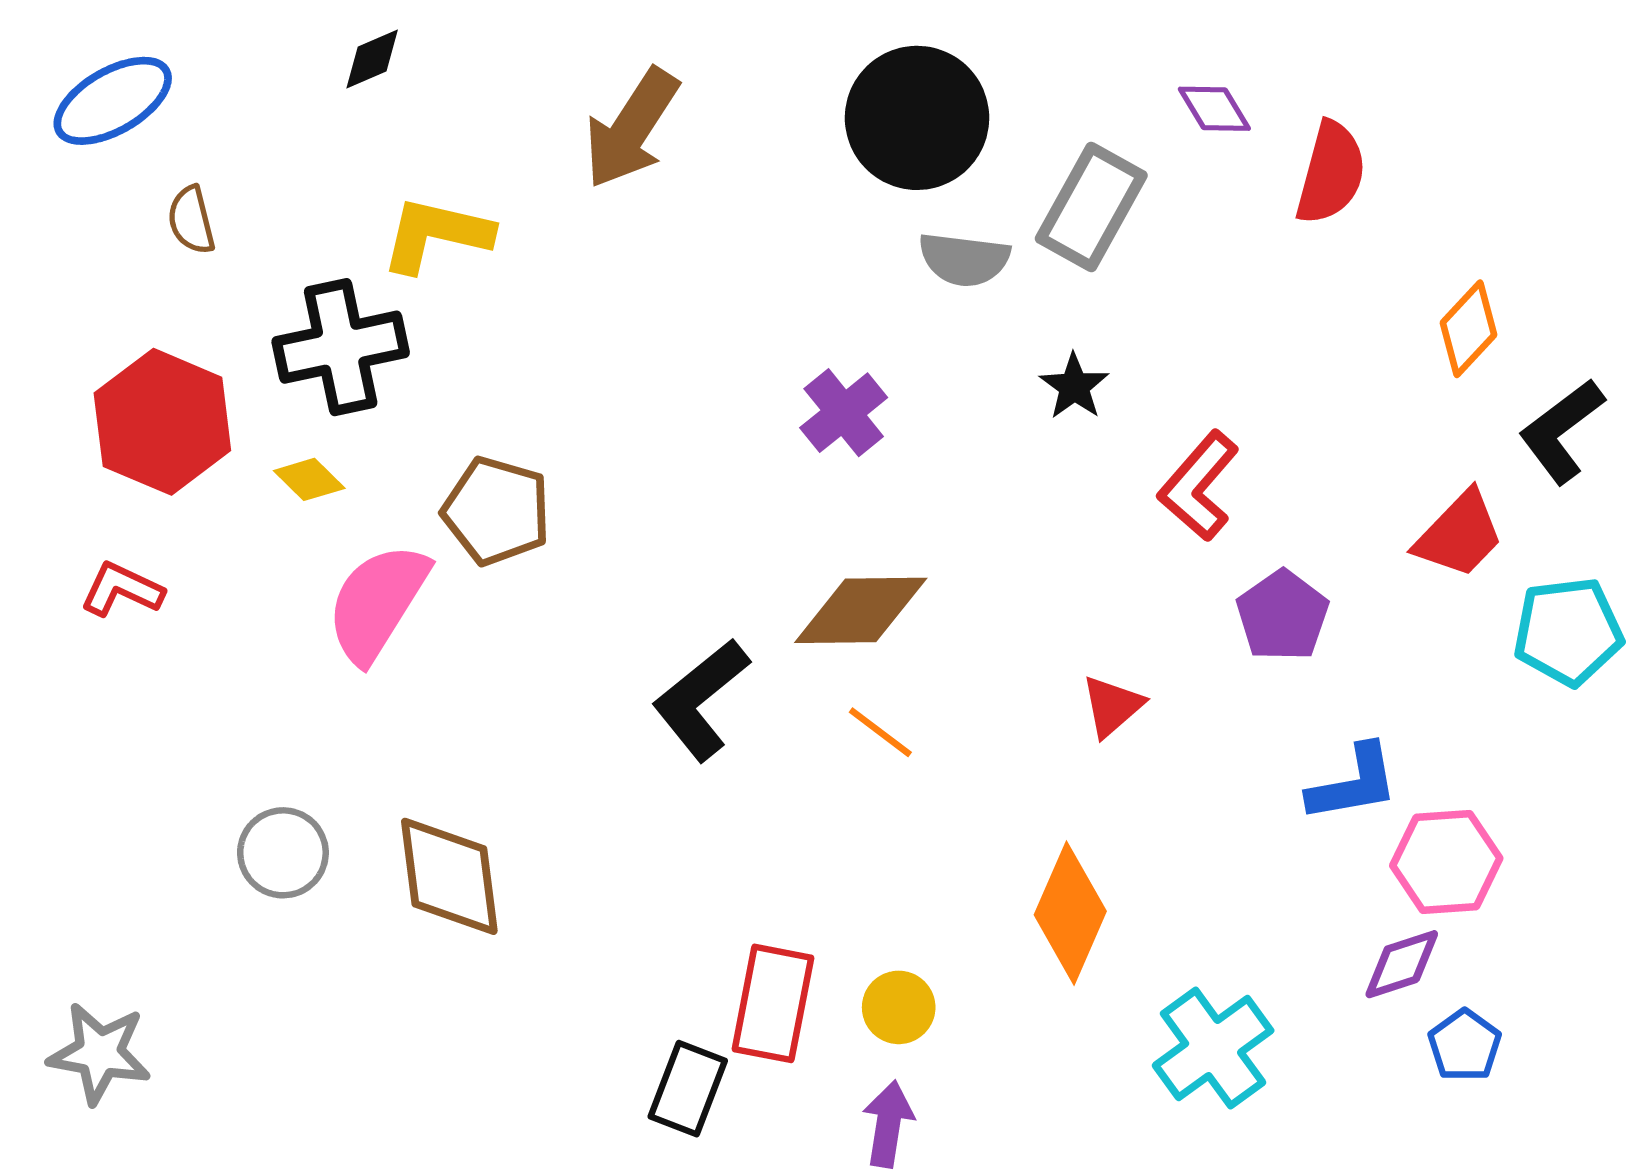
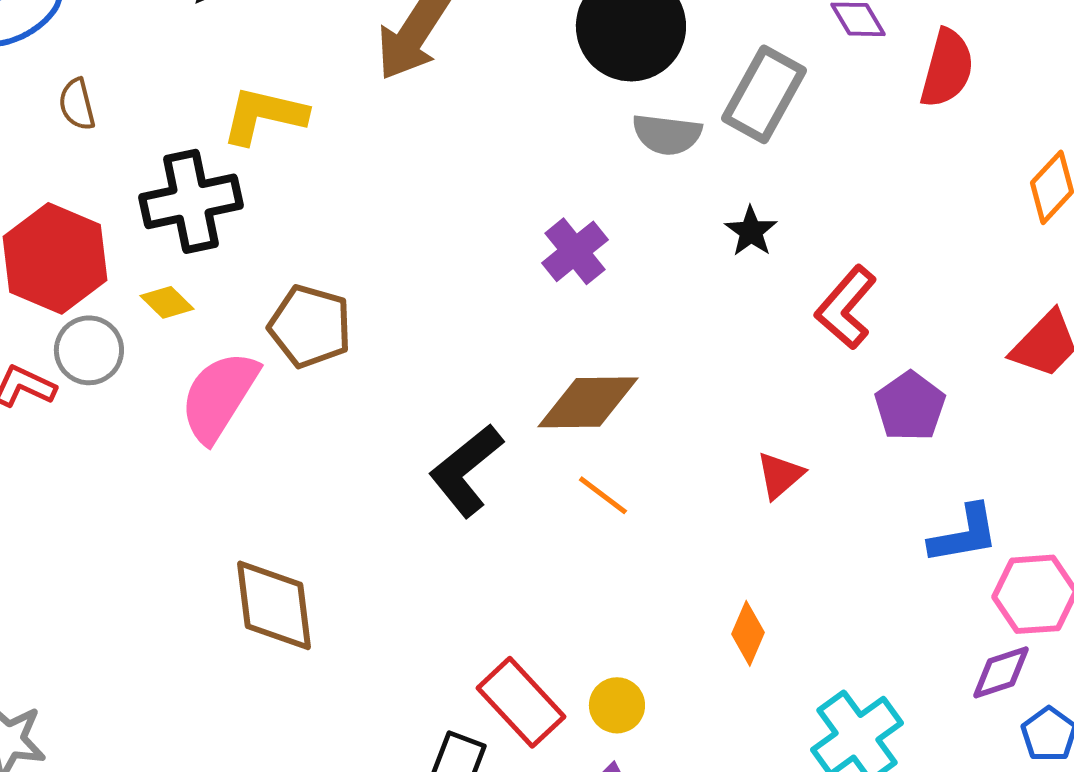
gray circle: (283, 853) -> (89, 350), moved
orange diamond: (1070, 913) -> (748, 633), size x0.6
red rectangle: (773, 1003) -> (521, 702), turned -54

